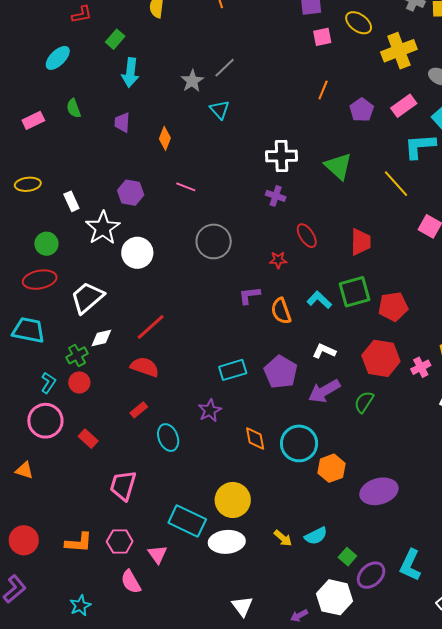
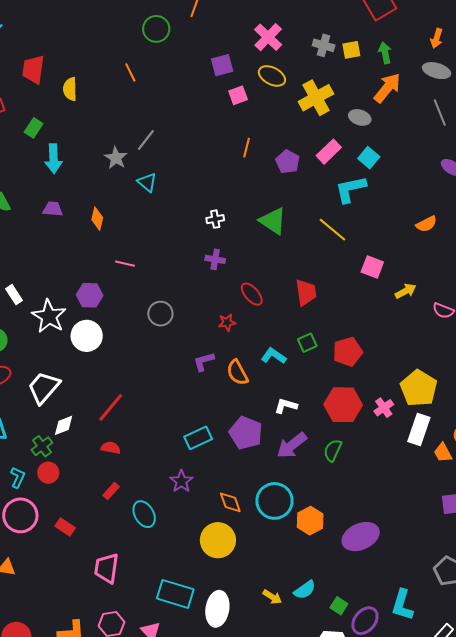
purple trapezoid: (122, 122) -> (53, 209), turned 100
white cross: (282, 156) -> (215, 219), size x0.6
purple hexagon: (131, 193) -> (90, 295), moved
gray circle: (214, 241) -> (160, 314), size x0.7
green square: (354, 292) -> (307, 343), size x0.6
red semicircle: (145, 367) -> (111, 448), size x0.7
yellow circle: (233, 500) -> (218, 540), moved
white ellipse: (227, 542) -> (217, 609), turned -68

